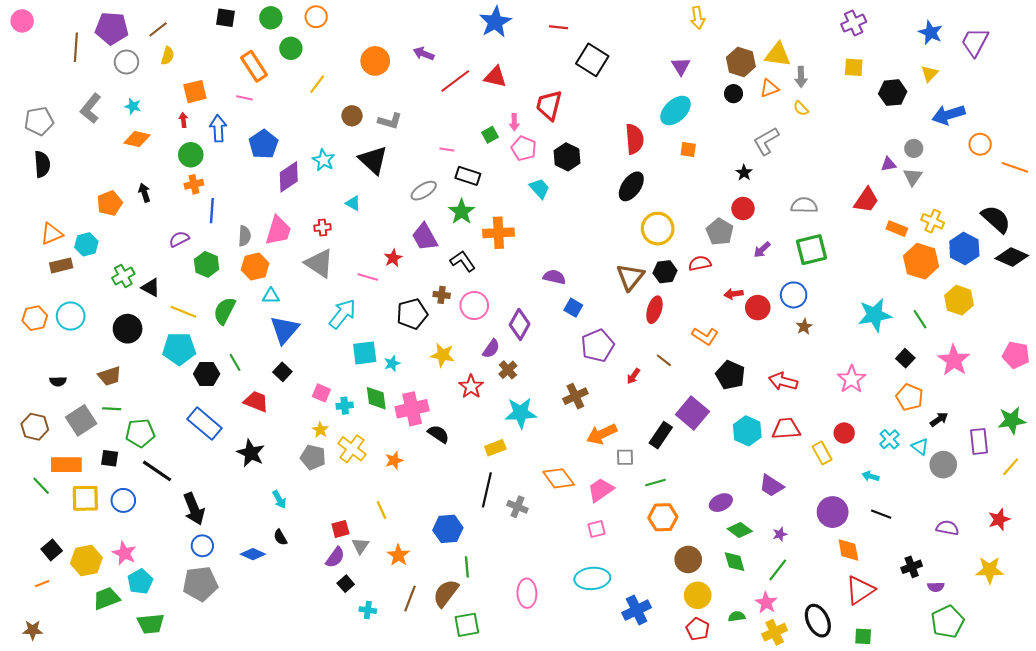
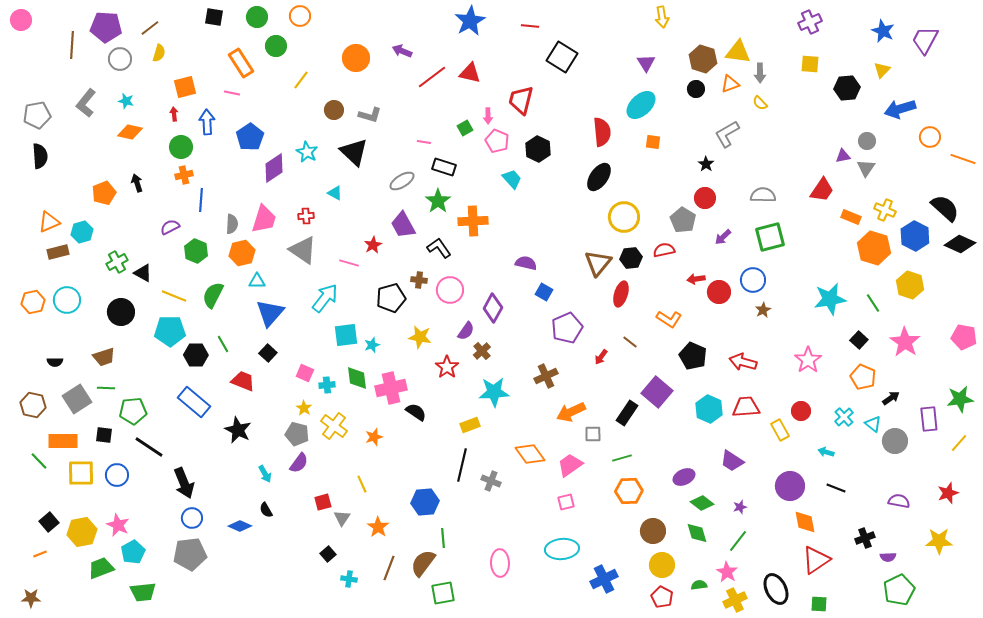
purple semicircle: (335, 557) -> (299, 463), moved

